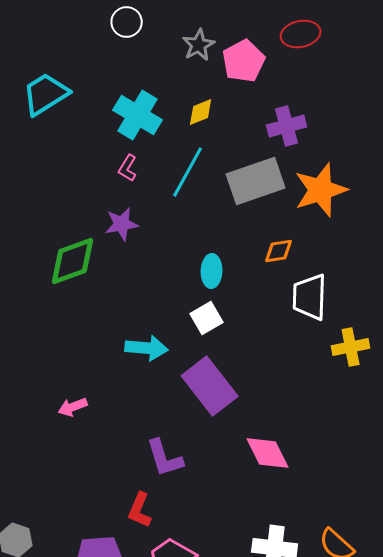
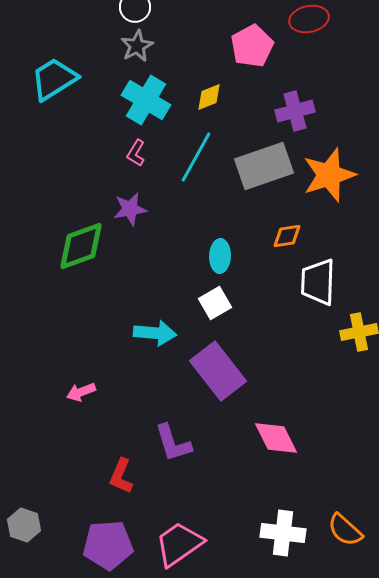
gray star: (199, 45) -> (137, 46), moved
red L-shape: (140, 510) -> (121, 476), moved

